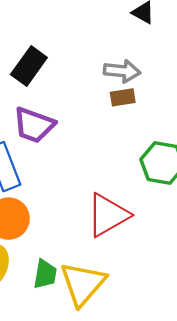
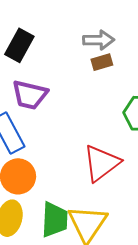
green trapezoid: (45, 274) -> (55, 220), size x1.4

